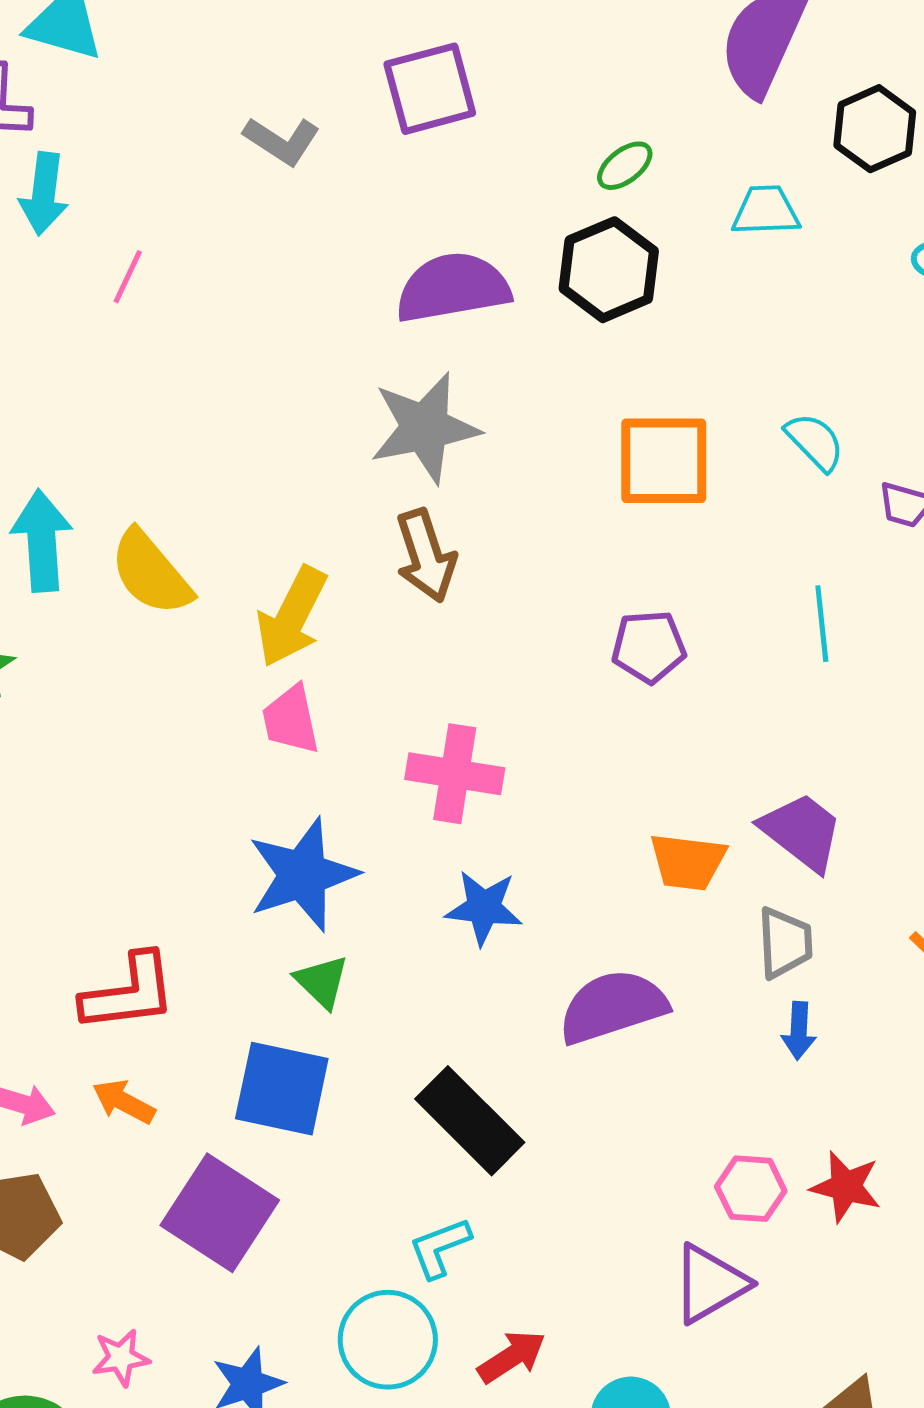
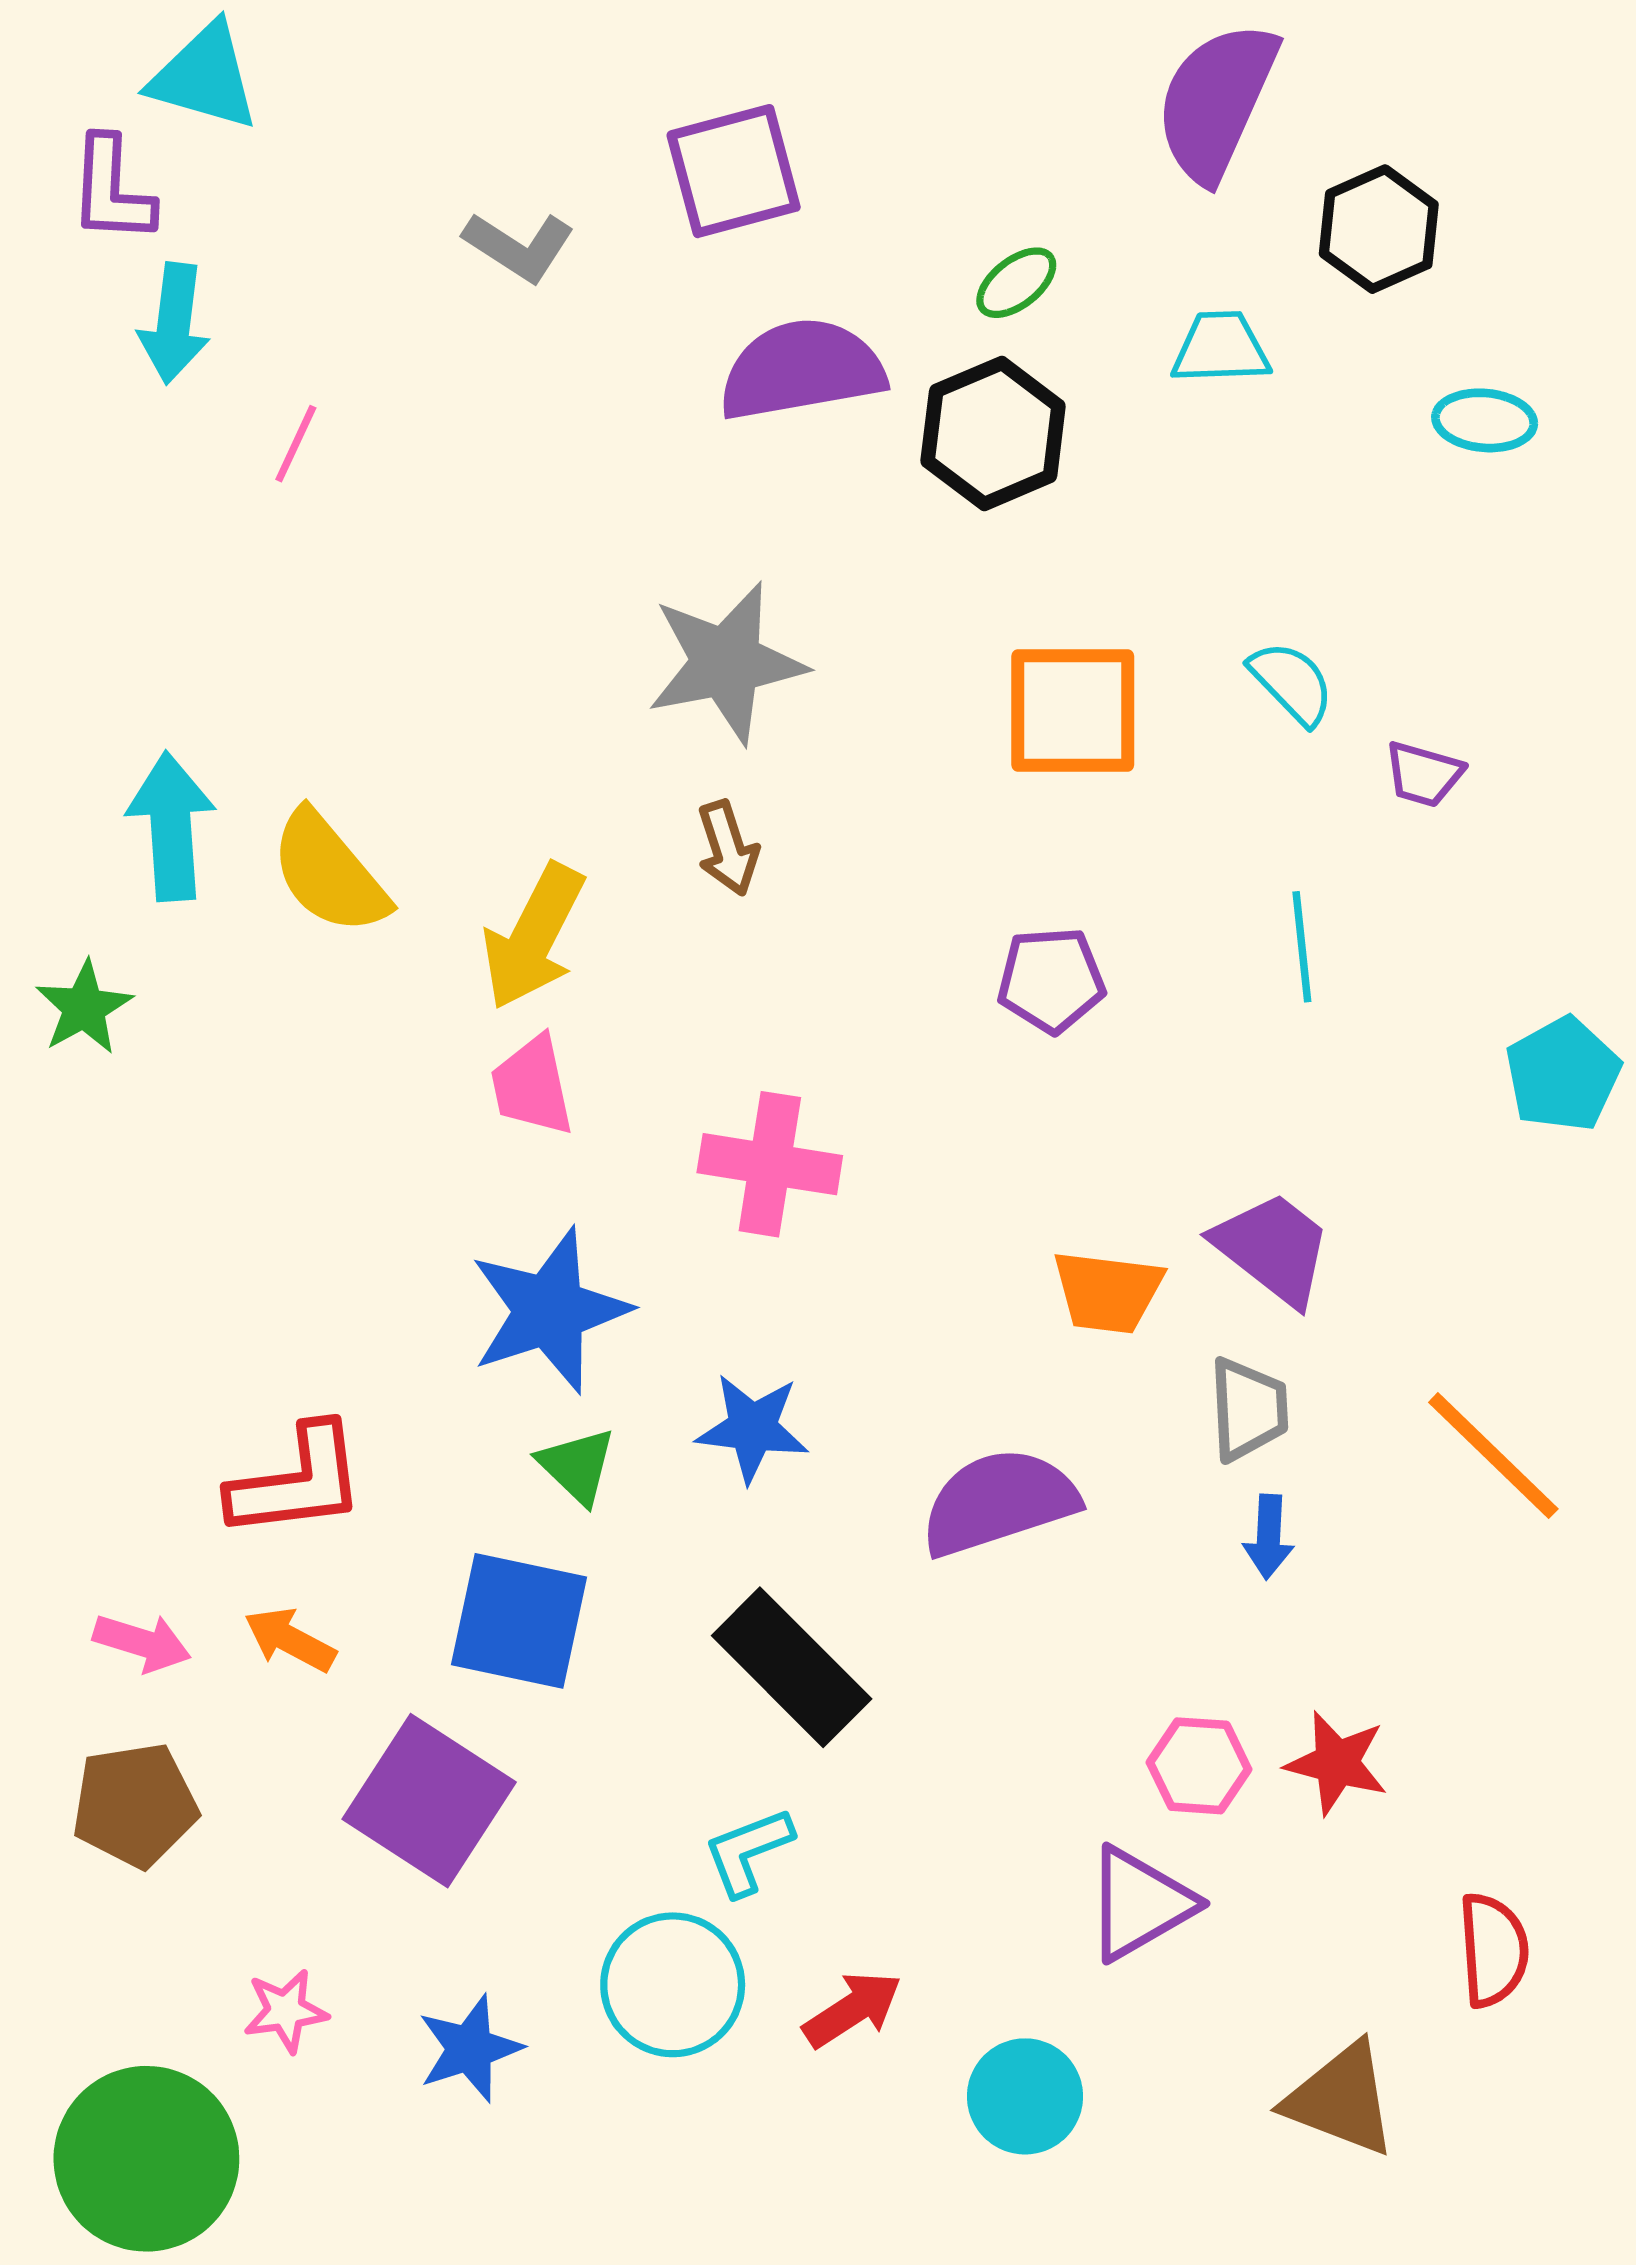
purple semicircle: (453, 288) -> (802, 370), moved
brown arrow: (426, 556) -> (728, 848), size x0.7
blue star: (484, 908) -> (752, 1428), moved

